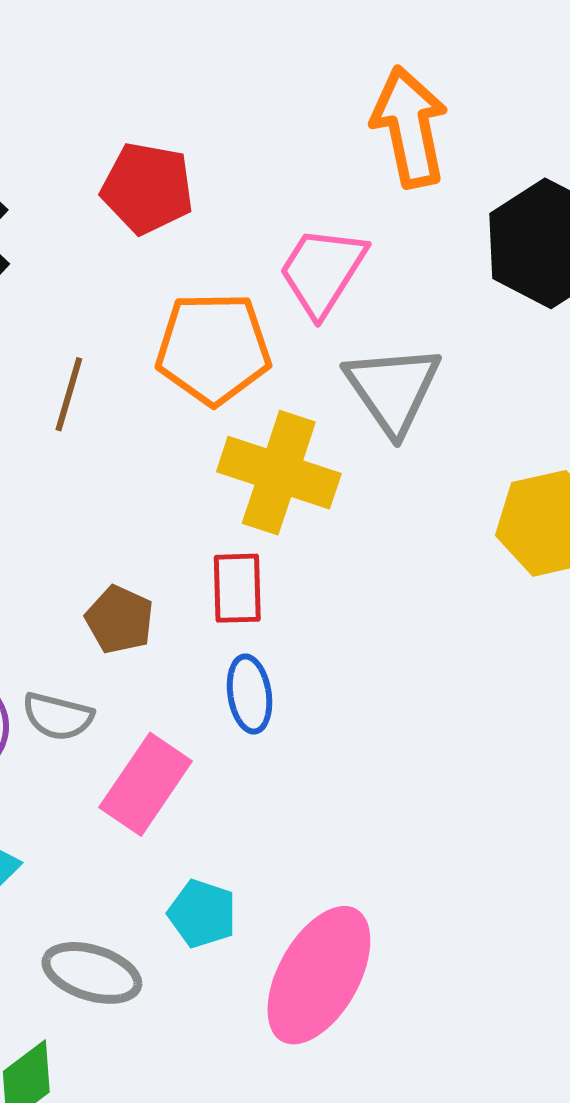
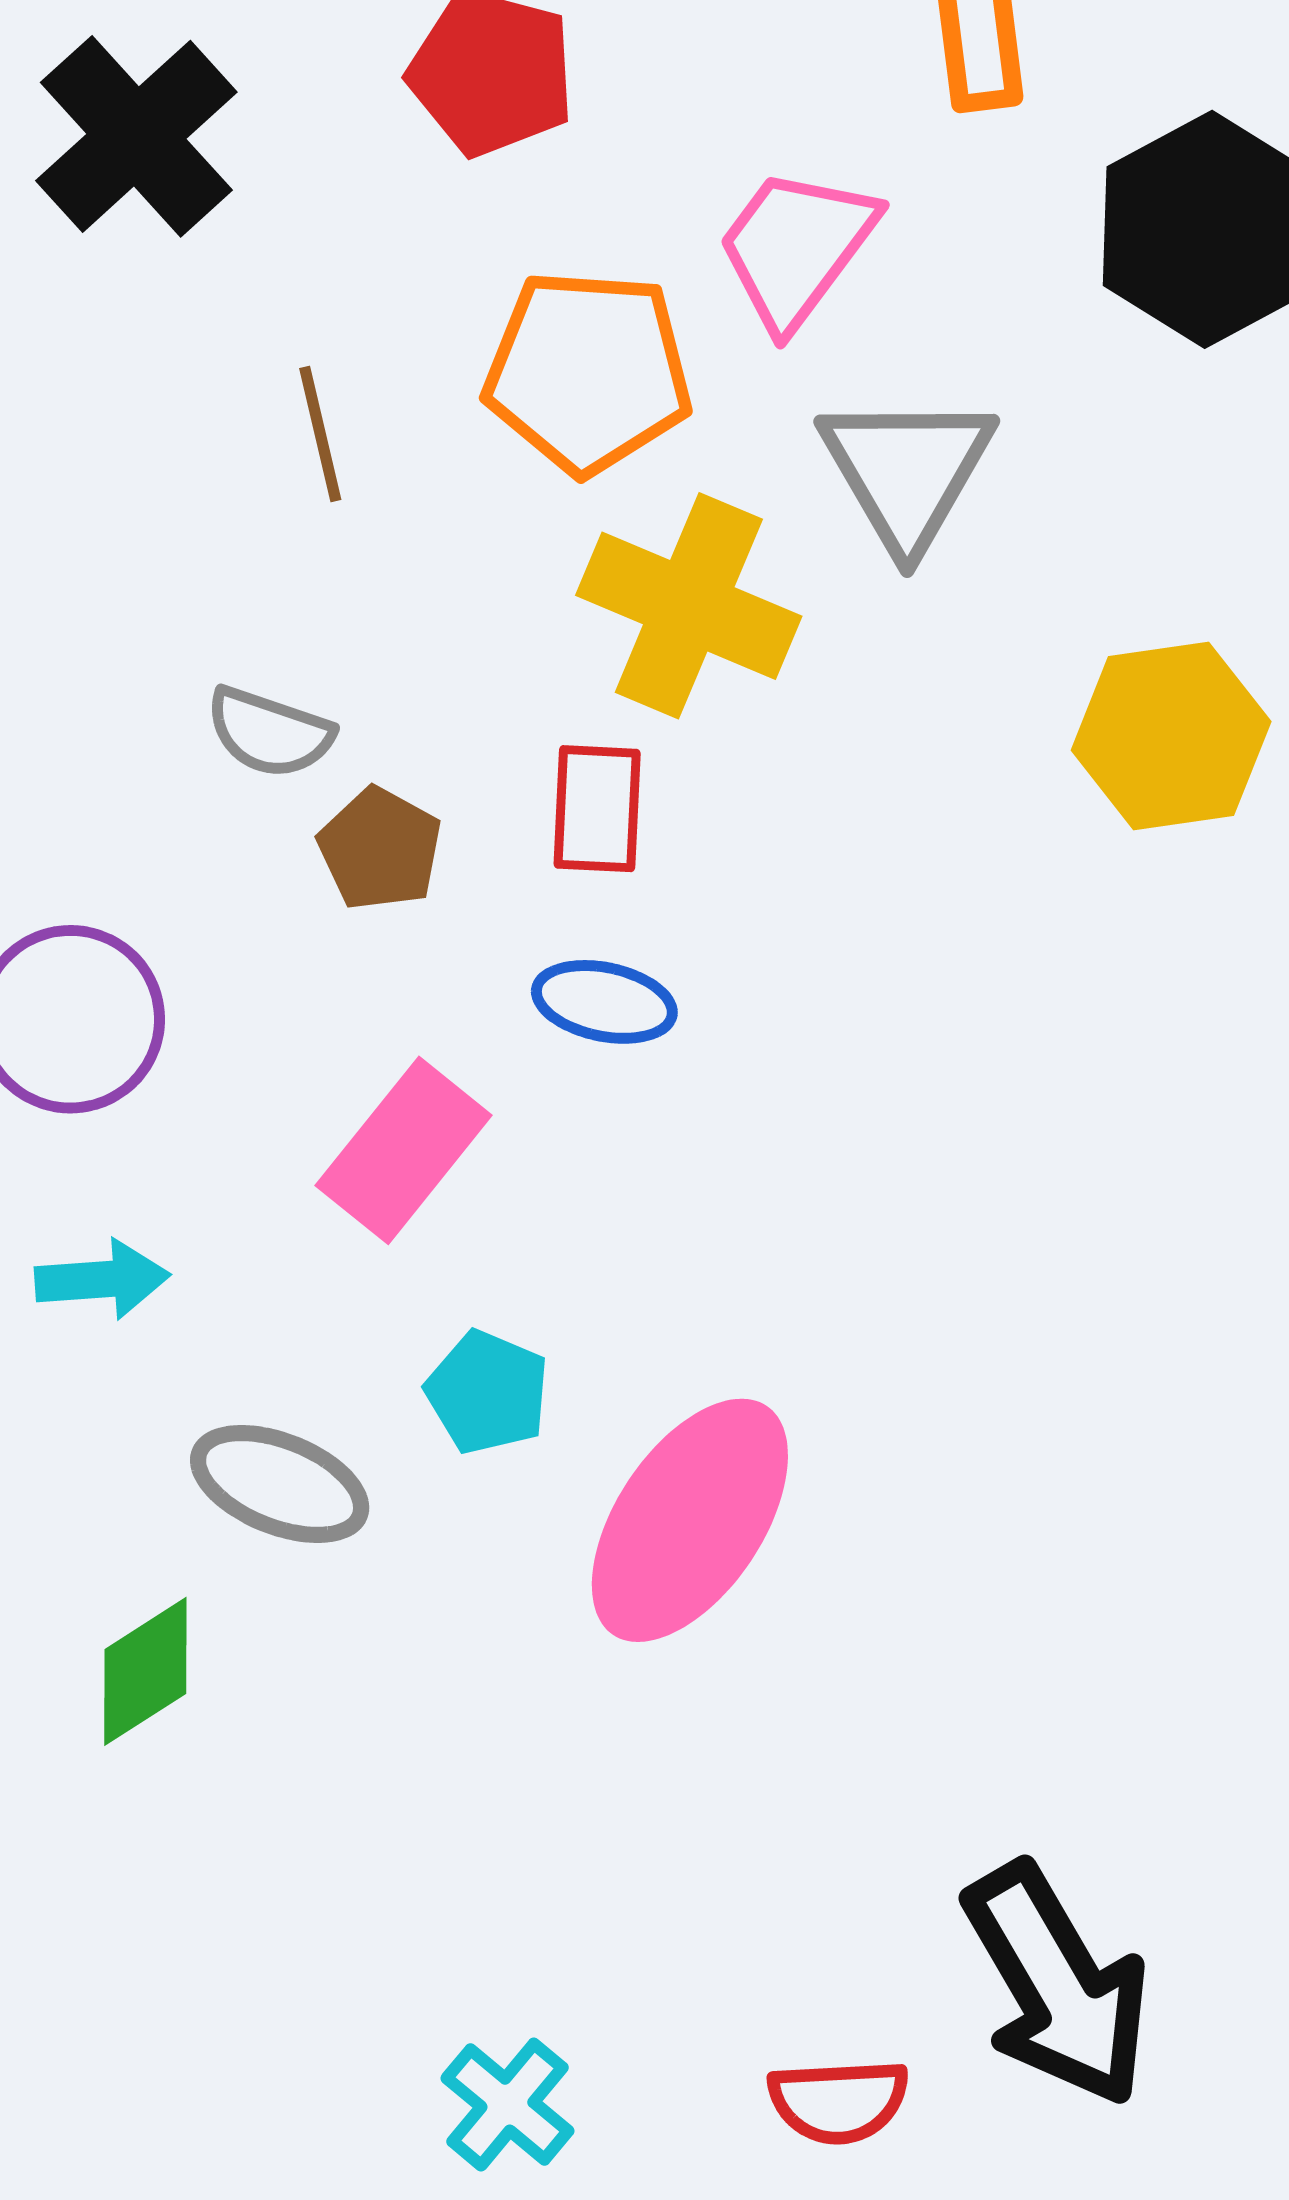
brown line: (69, 394) -> (320, 434), turned -34
blue ellipse: (250, 694) -> (604, 1002), turned -74
gray semicircle: (58, 716) -> (270, 732), moved

